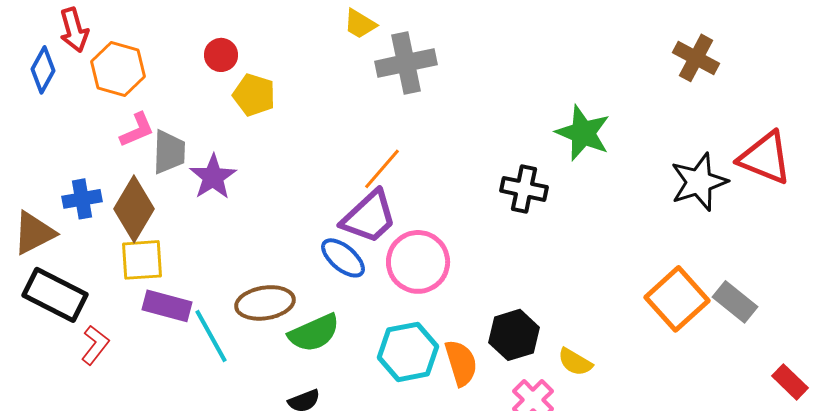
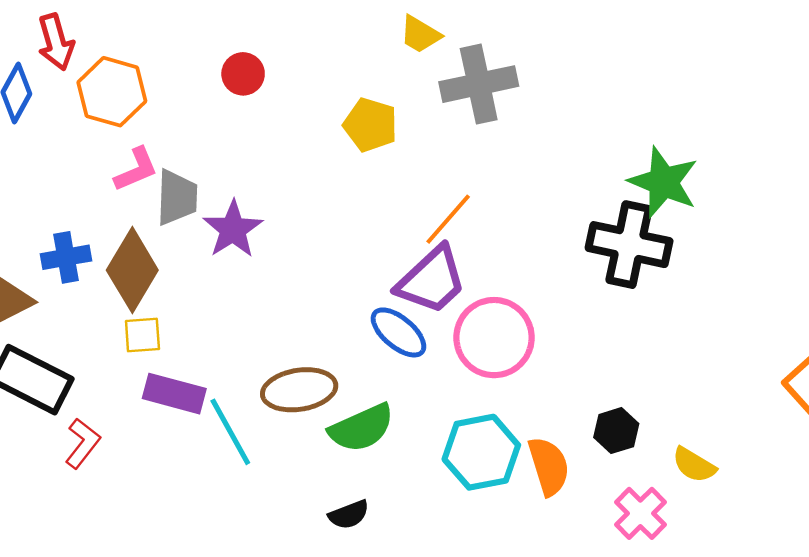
yellow pentagon: (254, 95) -> (370, 125), moved
green star: (583, 133) -> (663, 182), moved
black cross: (524, 189) -> (629, 245), size x1.4
yellow square: (142, 260) -> (142, 335), size x0.7
black hexagon: (514, 335) -> (616, 431), size x0.7

